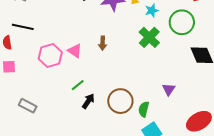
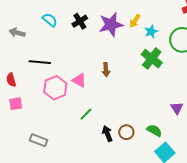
black line: (23, 27) -> (40, 62), moved
black arrow: (88, 101) -> (107, 134), moved, turned -49
brown circle: (120, 101) -> (126, 132), moved, size x0.6
green semicircle: (144, 109) -> (154, 131), turned 112

